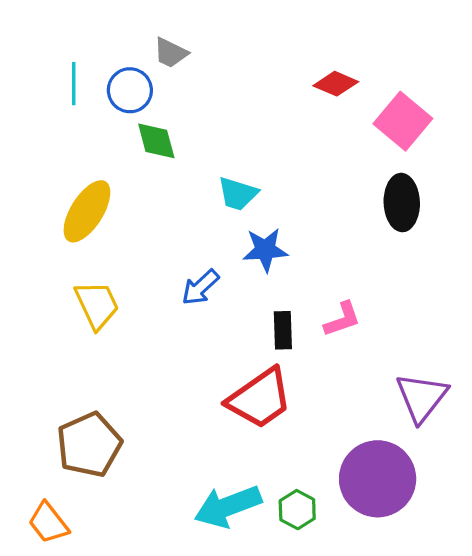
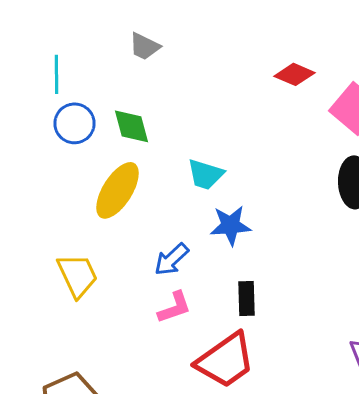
blue circle: (130, 90) -> (74, 123), moved
yellow ellipse: (87, 211) -> (118, 190), moved
pink L-shape: (342, 319) -> (174, 307), moved

